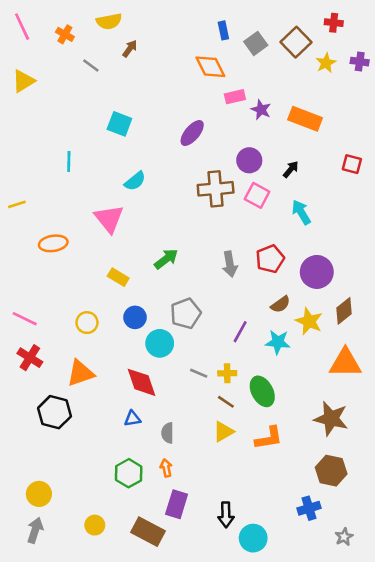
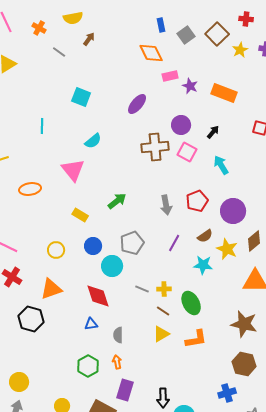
purple line: (240, 332) -> (174, 243), moved

